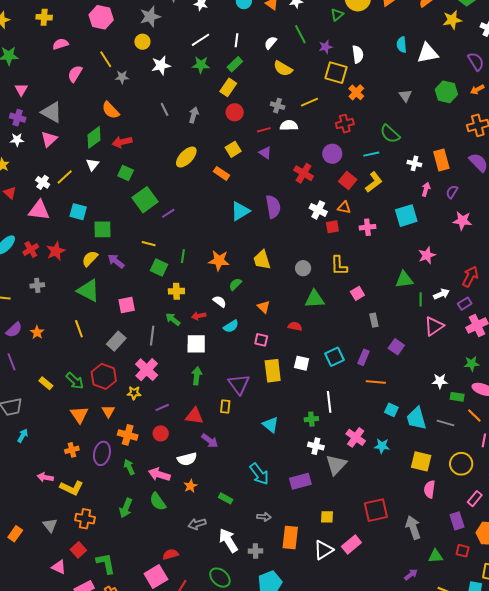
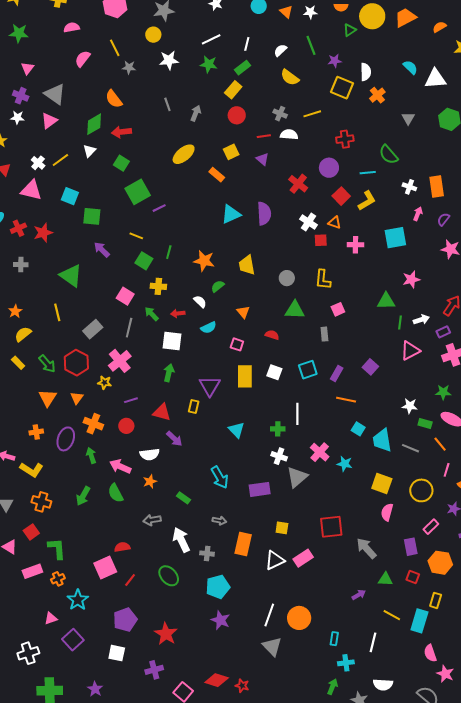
cyan semicircle: (402, 45) -> (410, 67), turned 133
orange cross: (356, 92) -> (377, 95), moved
yellow semicircle: (90, 259) -> (23, 334), moved
pink square: (127, 305) -> (125, 296), moved, turned 36
gray rectangle: (374, 320) -> (324, 334), moved
gray arrow: (413, 528) -> (366, 548), turned -30

